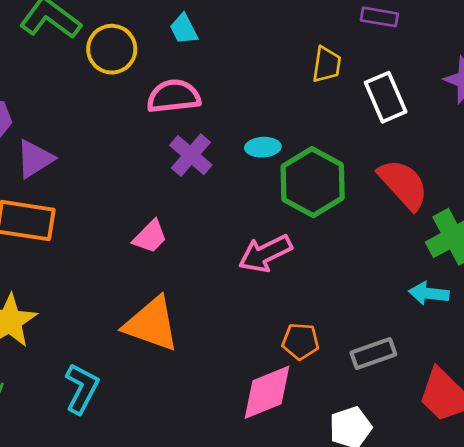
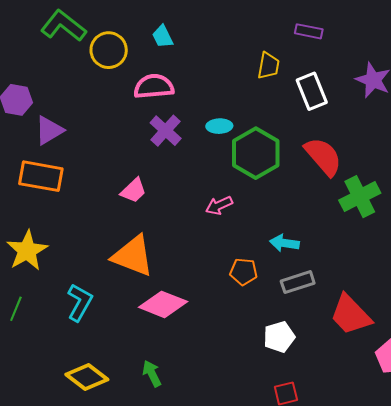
pink arrow: (265, 253) -> (219, 205), size x0.7
cyan arrow: (429, 293) -> (284, 243), moved
pink diamond: (267, 392) -> (163, 304), moved, turned 42

